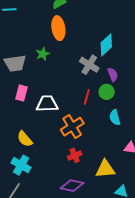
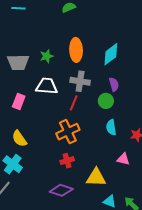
orange ellipse: (58, 28) -> (76, 50), moved
gray cross: (89, 65) -> (80, 81), moved, turned -30
pink rectangle: (22, 93) -> (19, 101), moved
red line: (87, 97) -> (74, 103), moved
white trapezoid: (47, 104) -> (47, 86), moved

